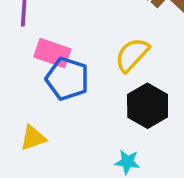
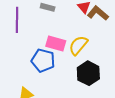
pink rectangle: (52, 53) -> (56, 43), moved

